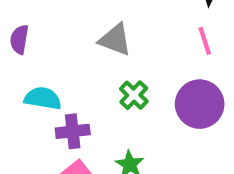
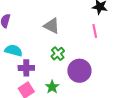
purple circle: (200, 104) -> (79, 71), moved

